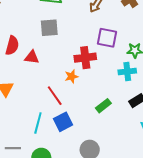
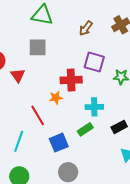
red triangle: (32, 57) -> (18, 75), turned 42
cyan cross: (127, 71) -> (94, 107), moved
blue square: (63, 122) -> (59, 143), moved

